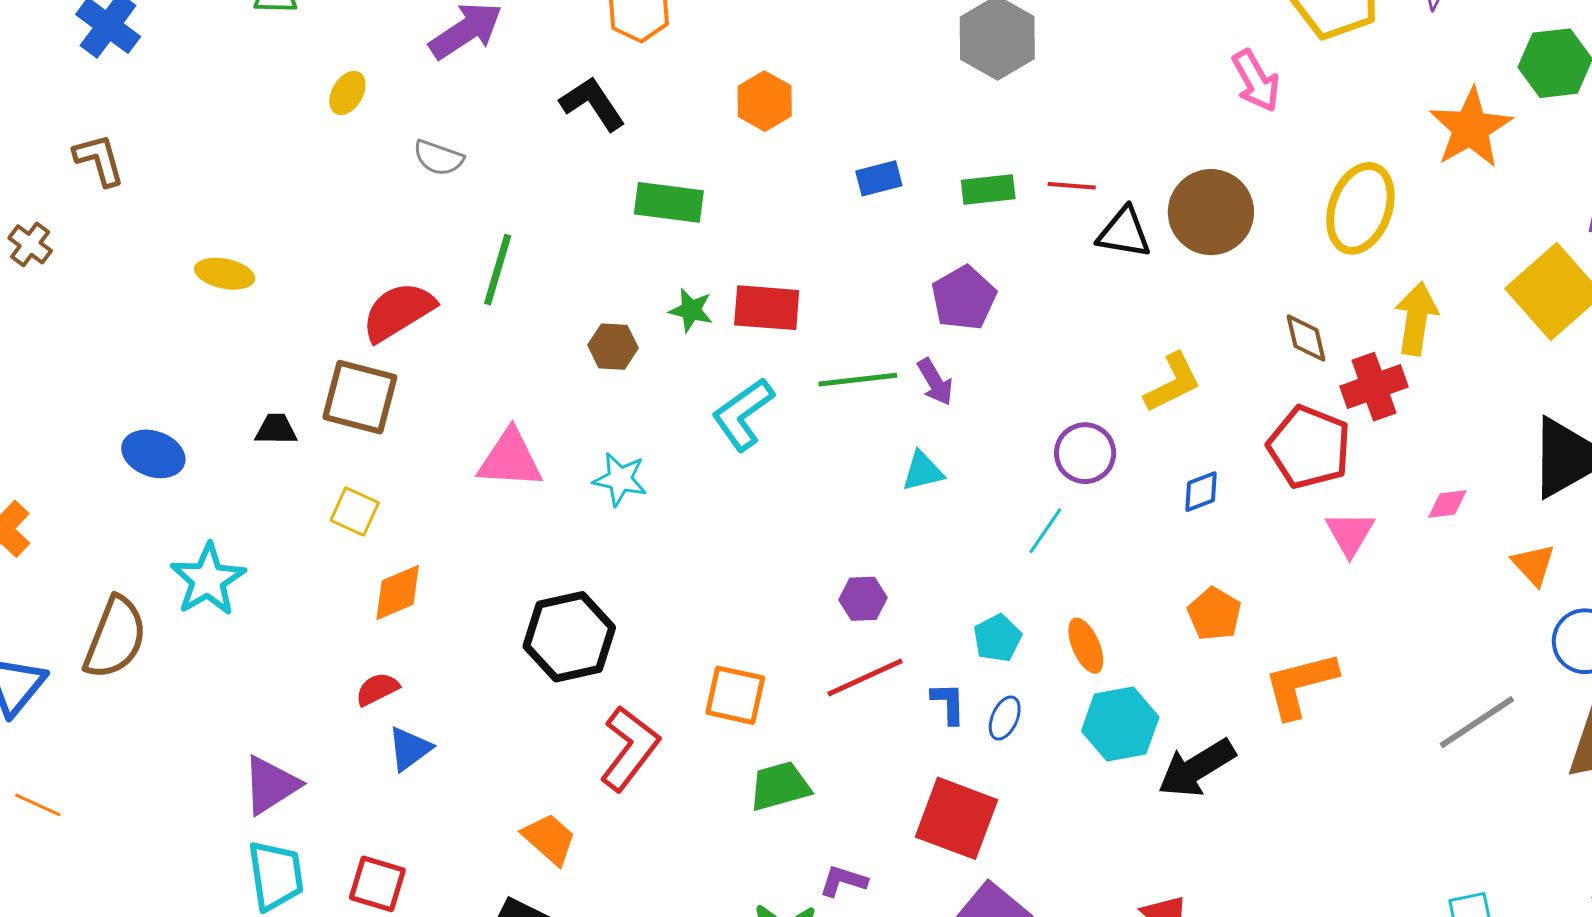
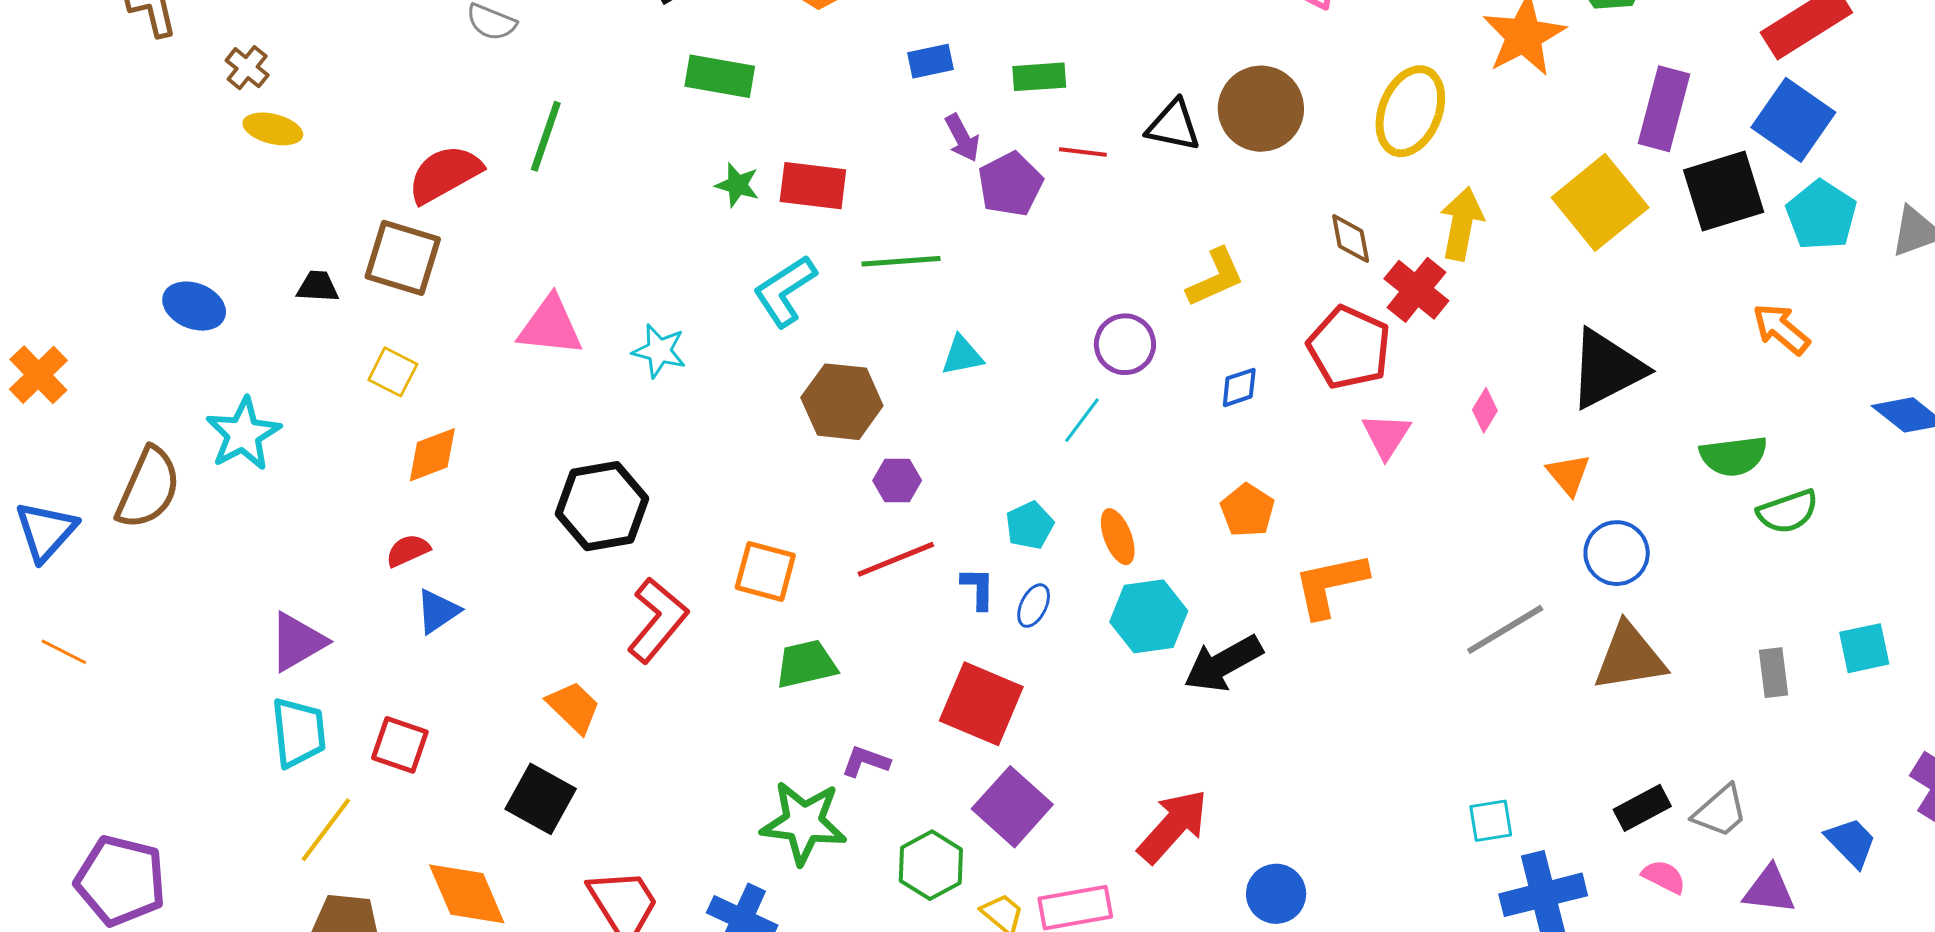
red line: (1072, 186) -> (1083, 152), moved
brown cross: (30, 244) -> (247, 68), moved
brown hexagon: (613, 347) -> (842, 402), moved, size x1.6
purple arrow: (935, 382) -> (962, 138), moved
red cross: (1374, 387) -> (1416, 290), turned -34
pink diamond: (1447, 504) -> (1485, 410), turned -54

